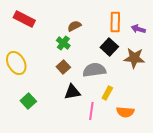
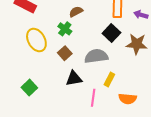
yellow ellipse: (16, 63) -> (36, 40), moved

